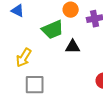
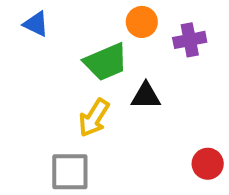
yellow arrow: (24, 58) -> (94, 118), moved

